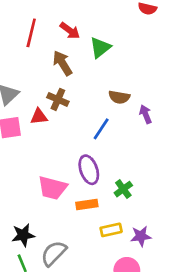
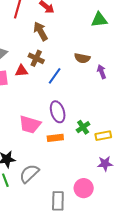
green triangle: (100, 47) -> (99, 20), moved, turned 30
blue line: (101, 129) -> (55, 76), moved
yellow rectangle: (111, 230) -> (103, 136), moved
purple star: (141, 236) -> (105, 164), moved

